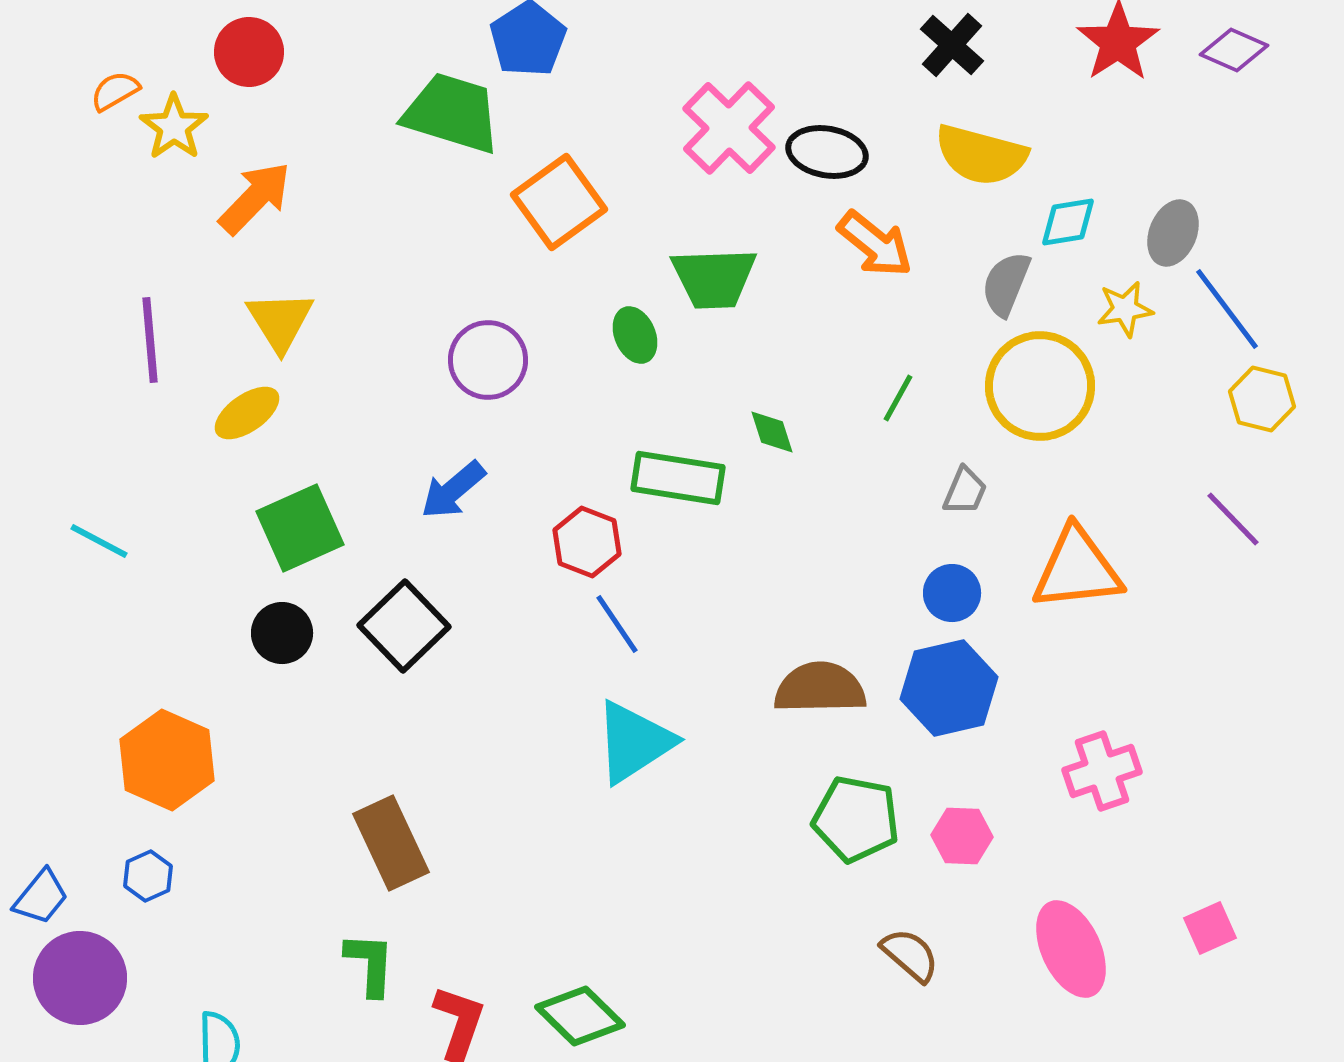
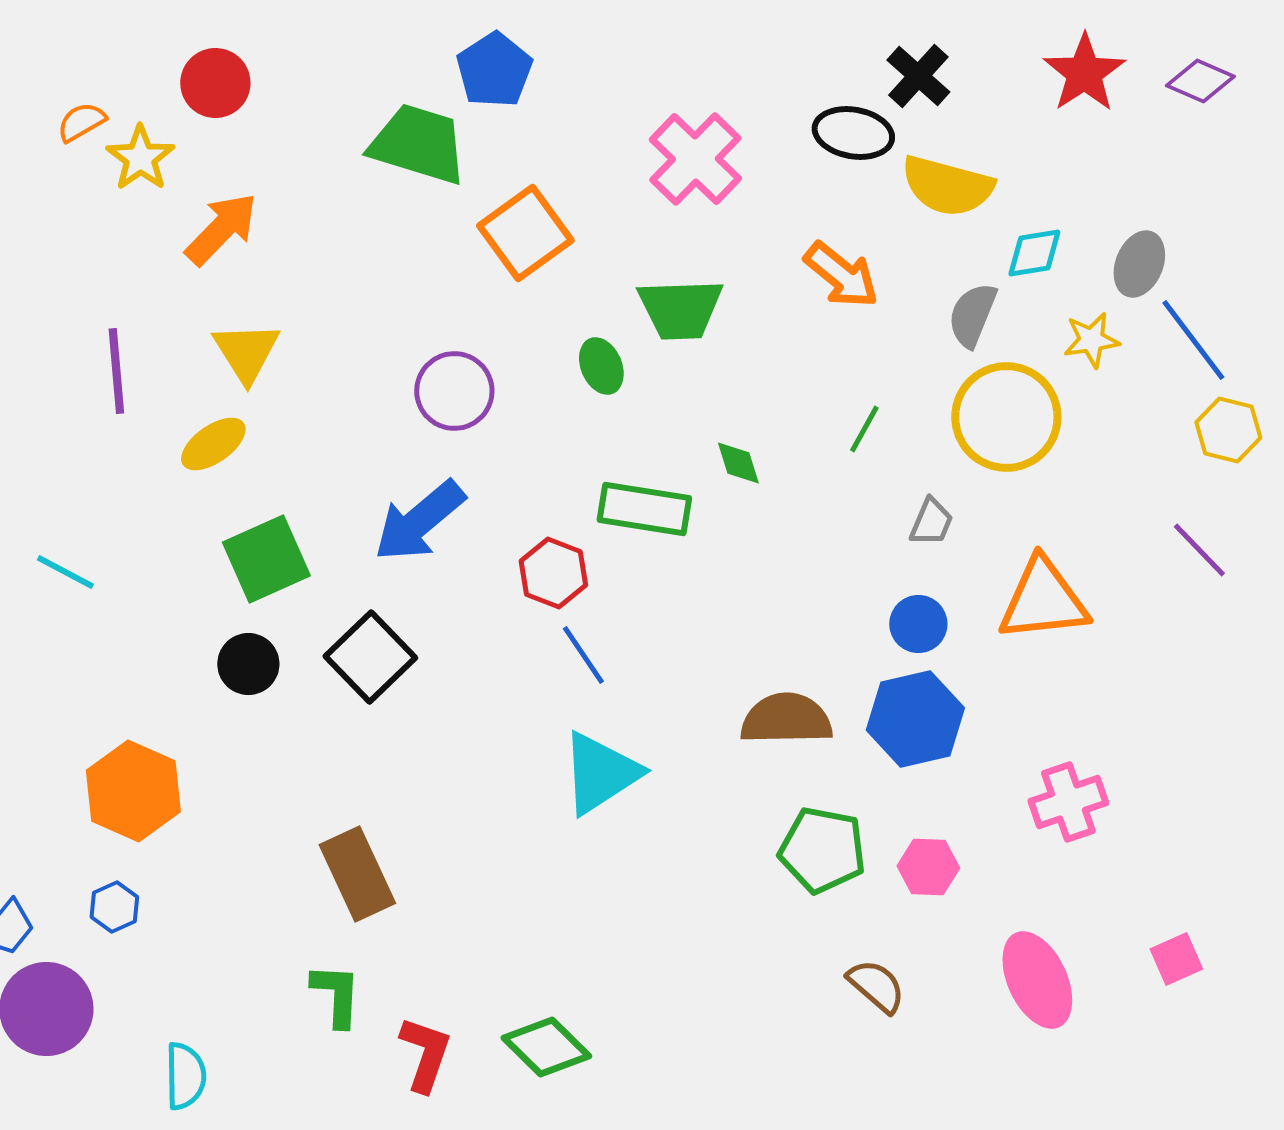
black ellipse: (827, 152) -> (853, 133), moved
blue arrow: (453, 490) -> (419, 521), size x1.4

